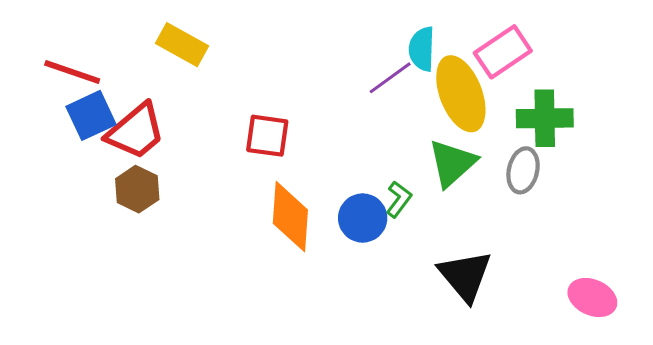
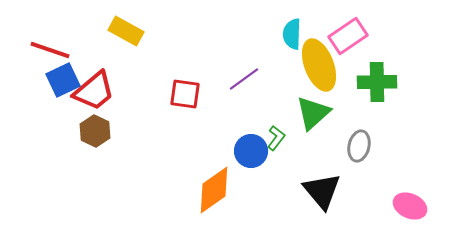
purple line: (390, 78) -> (244, 79), moved
gray ellipse: (523, 170) -> (359, 146), moved
orange diamond: (290, 217) -> (214, 190), moved, turned 51

